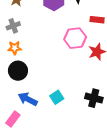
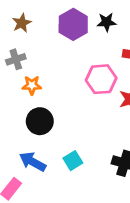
orange star: (15, 48) -> (32, 85), moved
black circle: (18, 71) -> (40, 121), moved

